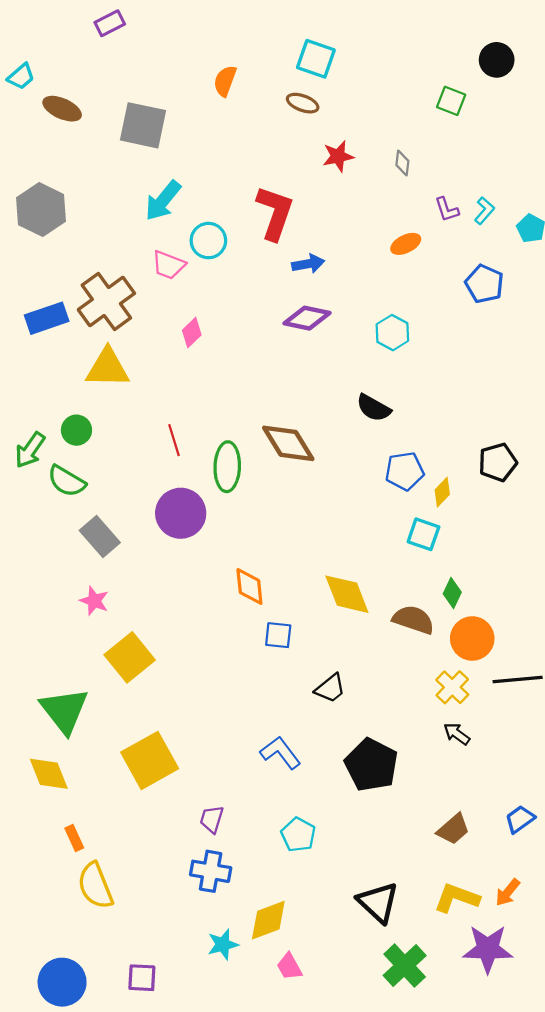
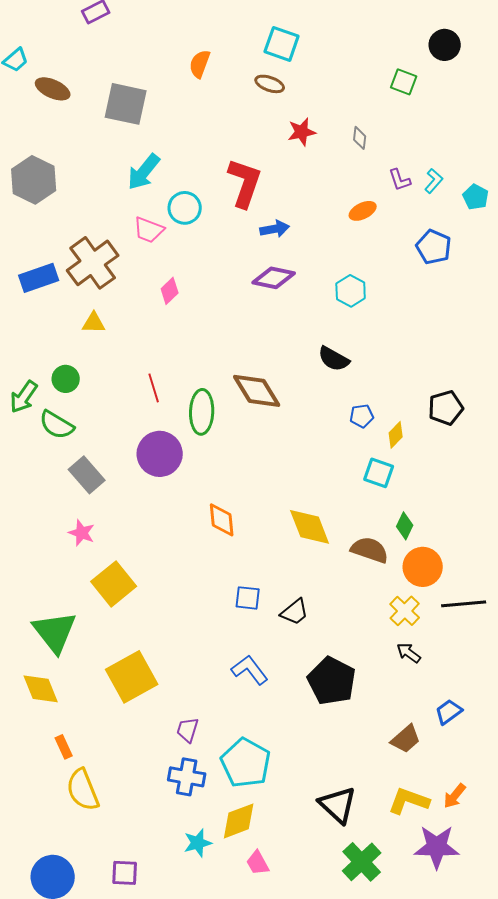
yellow triangle: (108, 368) -> (94, 323), size x0.6
blue pentagon: (405, 471) -> (362, 416), size x0.7
blue square: (278, 635) -> (248, 598), moved
blue trapezoid: (520, 819) -> (449, 712), moved
cyan pentagon: (298, 835) -> (246, 763), moved, size x1.6

